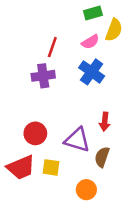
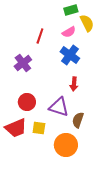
yellow semicircle: (114, 30) -> (87, 23), turned -48
purple cross: (43, 76) -> (23, 63), moved, turned -30
red arrow: (105, 122) -> (74, 84), moved
orange circle: (86, 190) -> (66, 145), size x1.5

